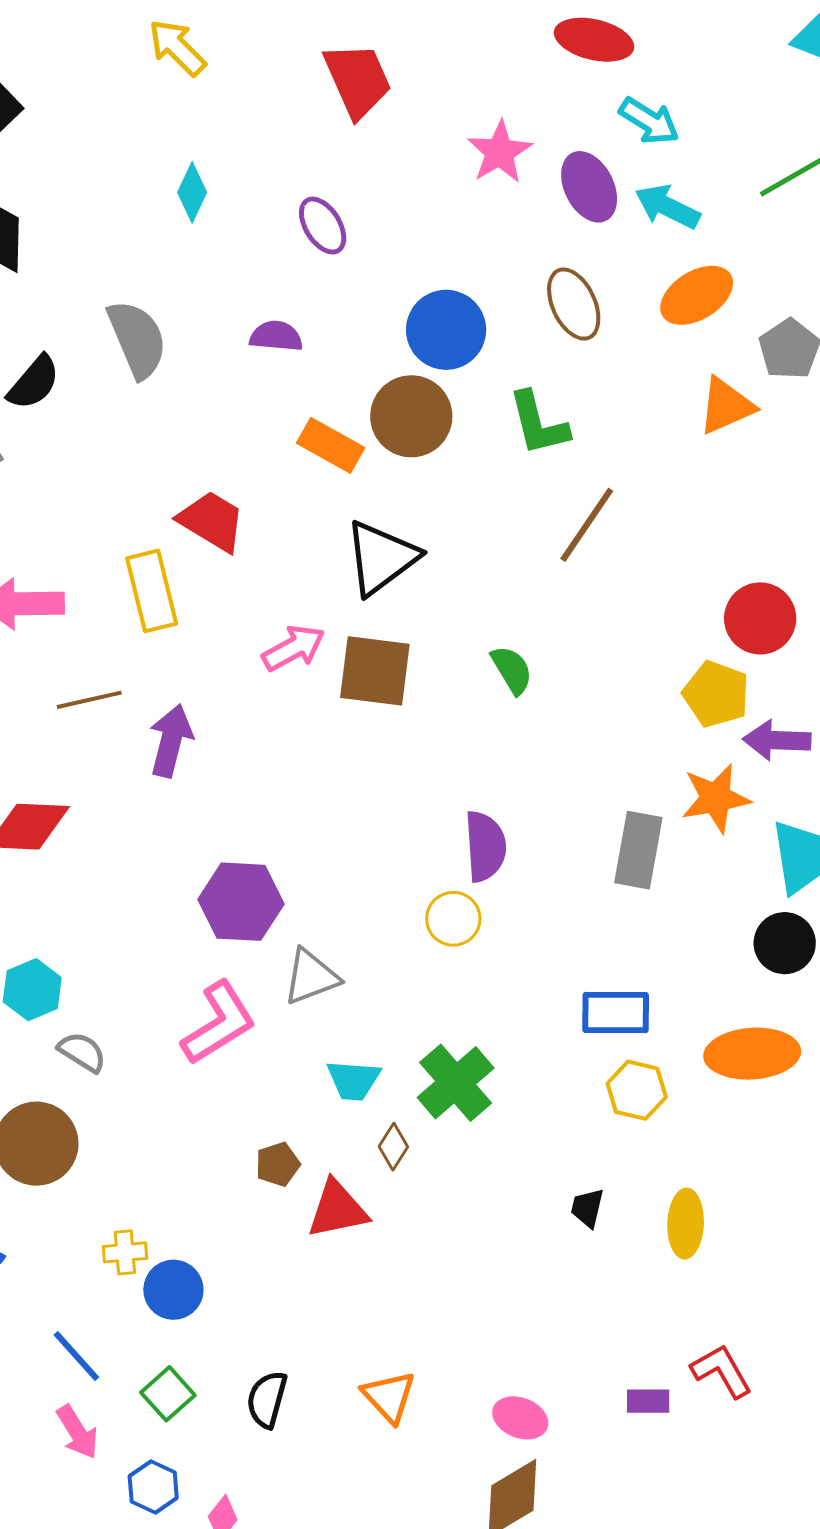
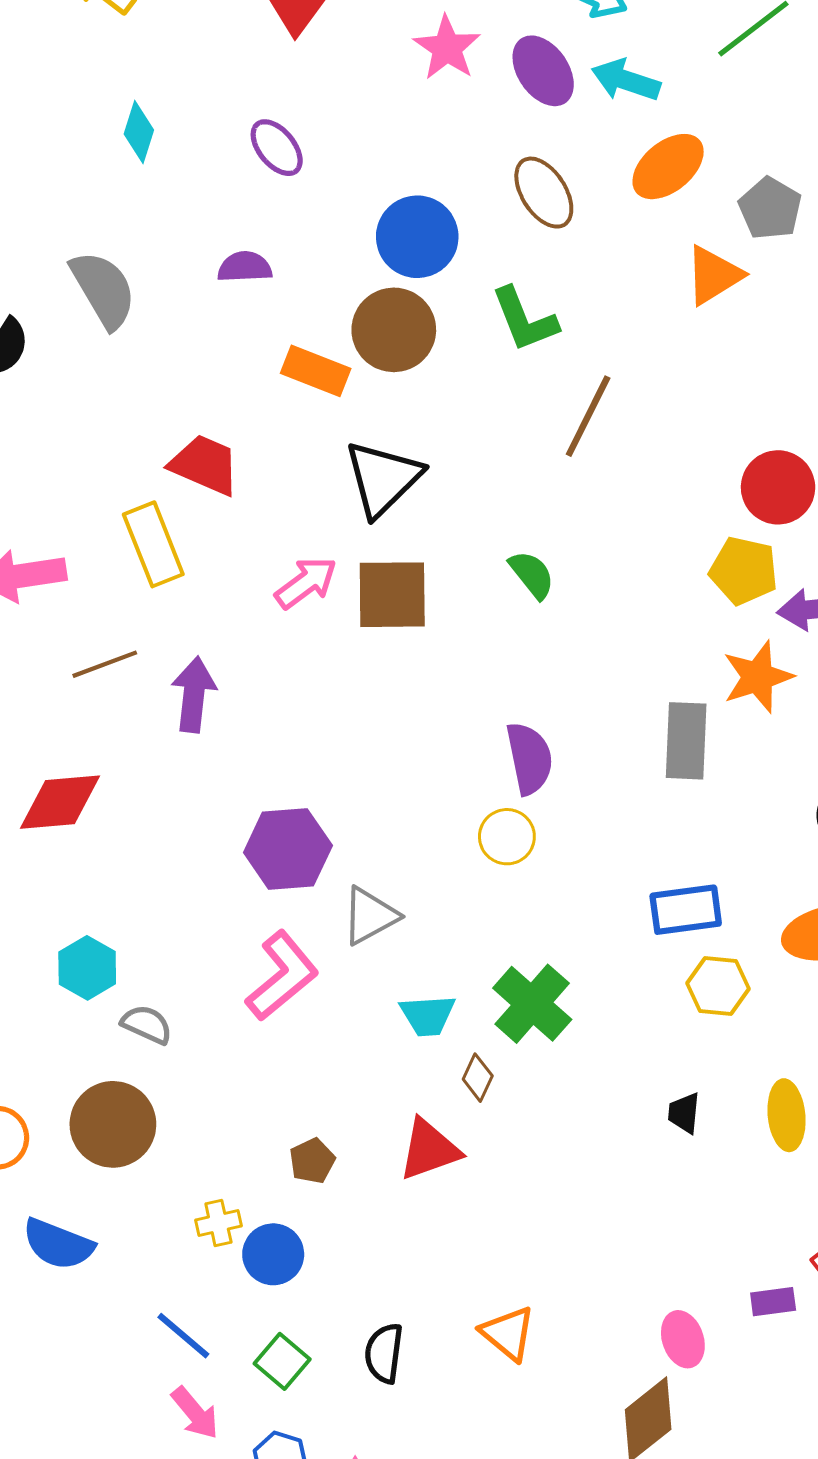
brown pentagon: (278, 1164) -> (312, 1161), moved
pink ellipse: (520, 1418) -> (683, 1339), moved, turned 58

